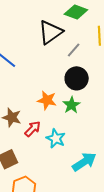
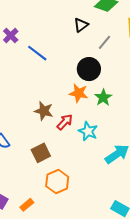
black triangle: (51, 32) -> (81, 25), size x0.6
black circle: (77, 78) -> (89, 69), moved

